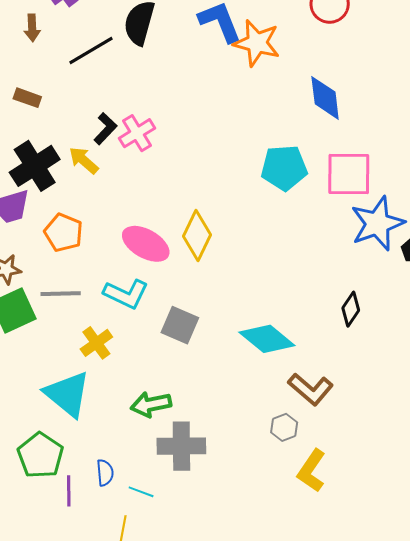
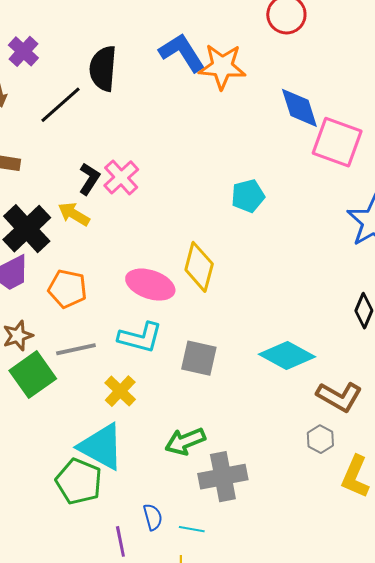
cyan pentagon: (284, 168) -> (248, 196), moved, size x0.7
pink square: (349, 174) -> (337, 142), moved, turned 30
green pentagon: (40, 455) -> (79, 481), moved

